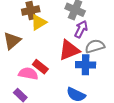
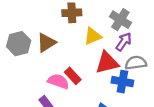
yellow triangle: (39, 22) -> (93, 36), moved

